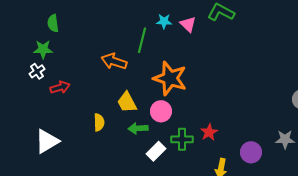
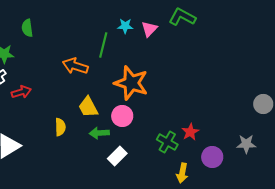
green semicircle: (53, 23) -> (27, 28), moved
pink triangle: (188, 24) -> (149, 29), turned 30
red star: (209, 132) -> (190, 132), moved
green cross: (182, 139) -> (167, 142), moved, turned 30

